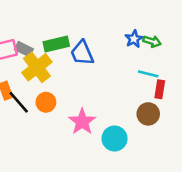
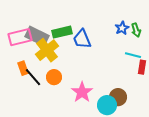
green arrow: (152, 41) -> (136, 30), turned 56
gray rectangle: (24, 49) -> (37, 36), size x1.6
brown circle: (148, 114) -> (118, 97), moved

